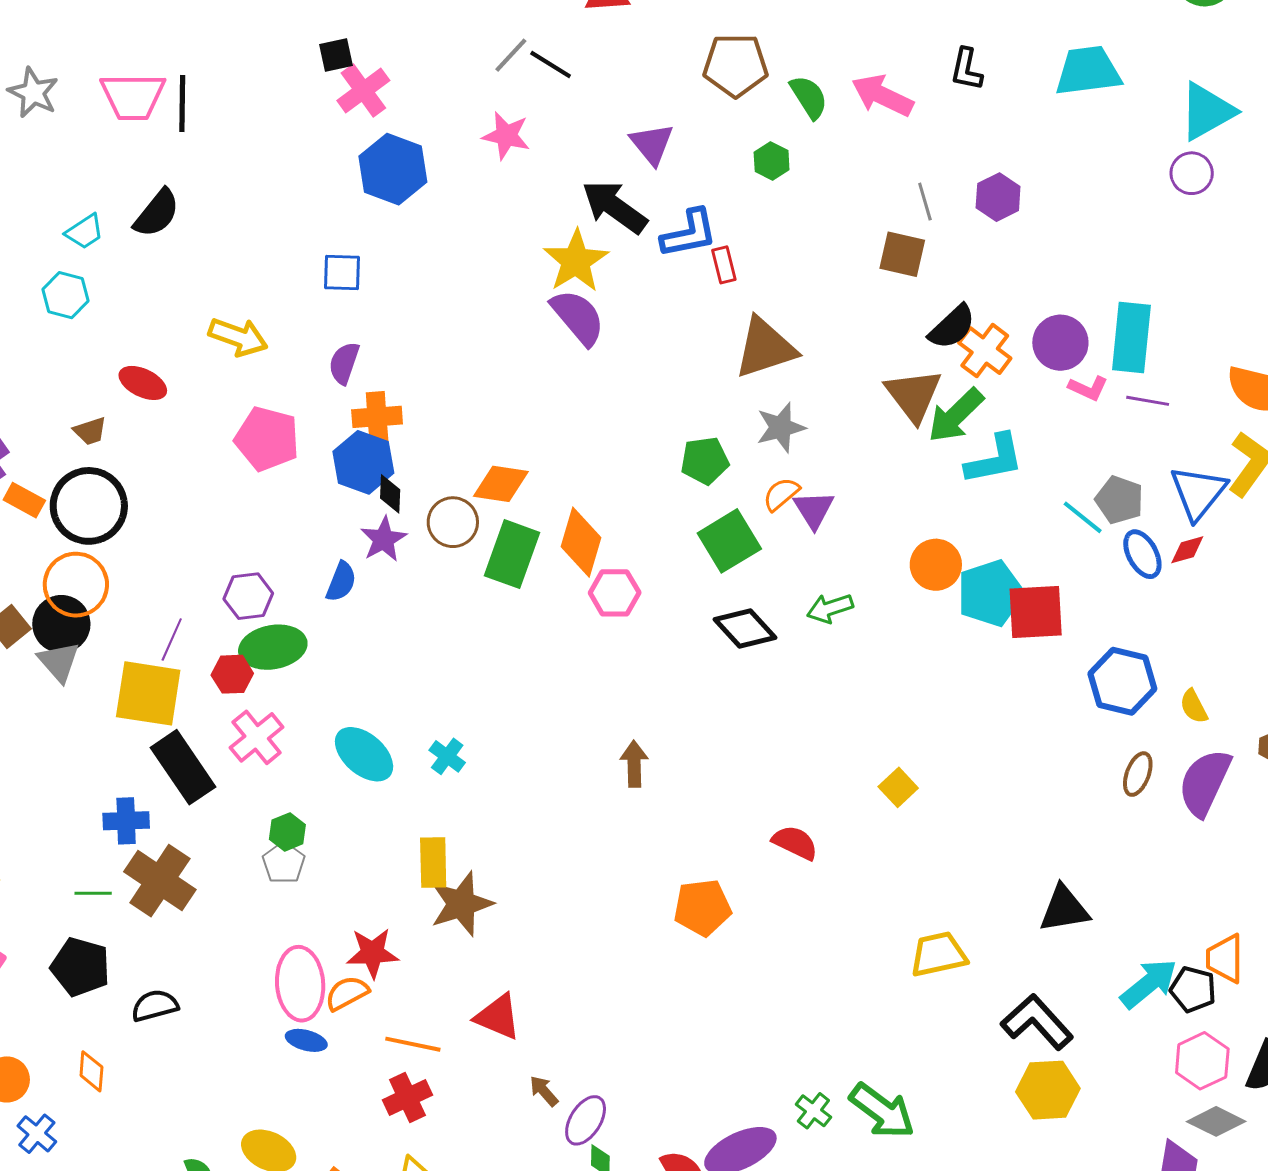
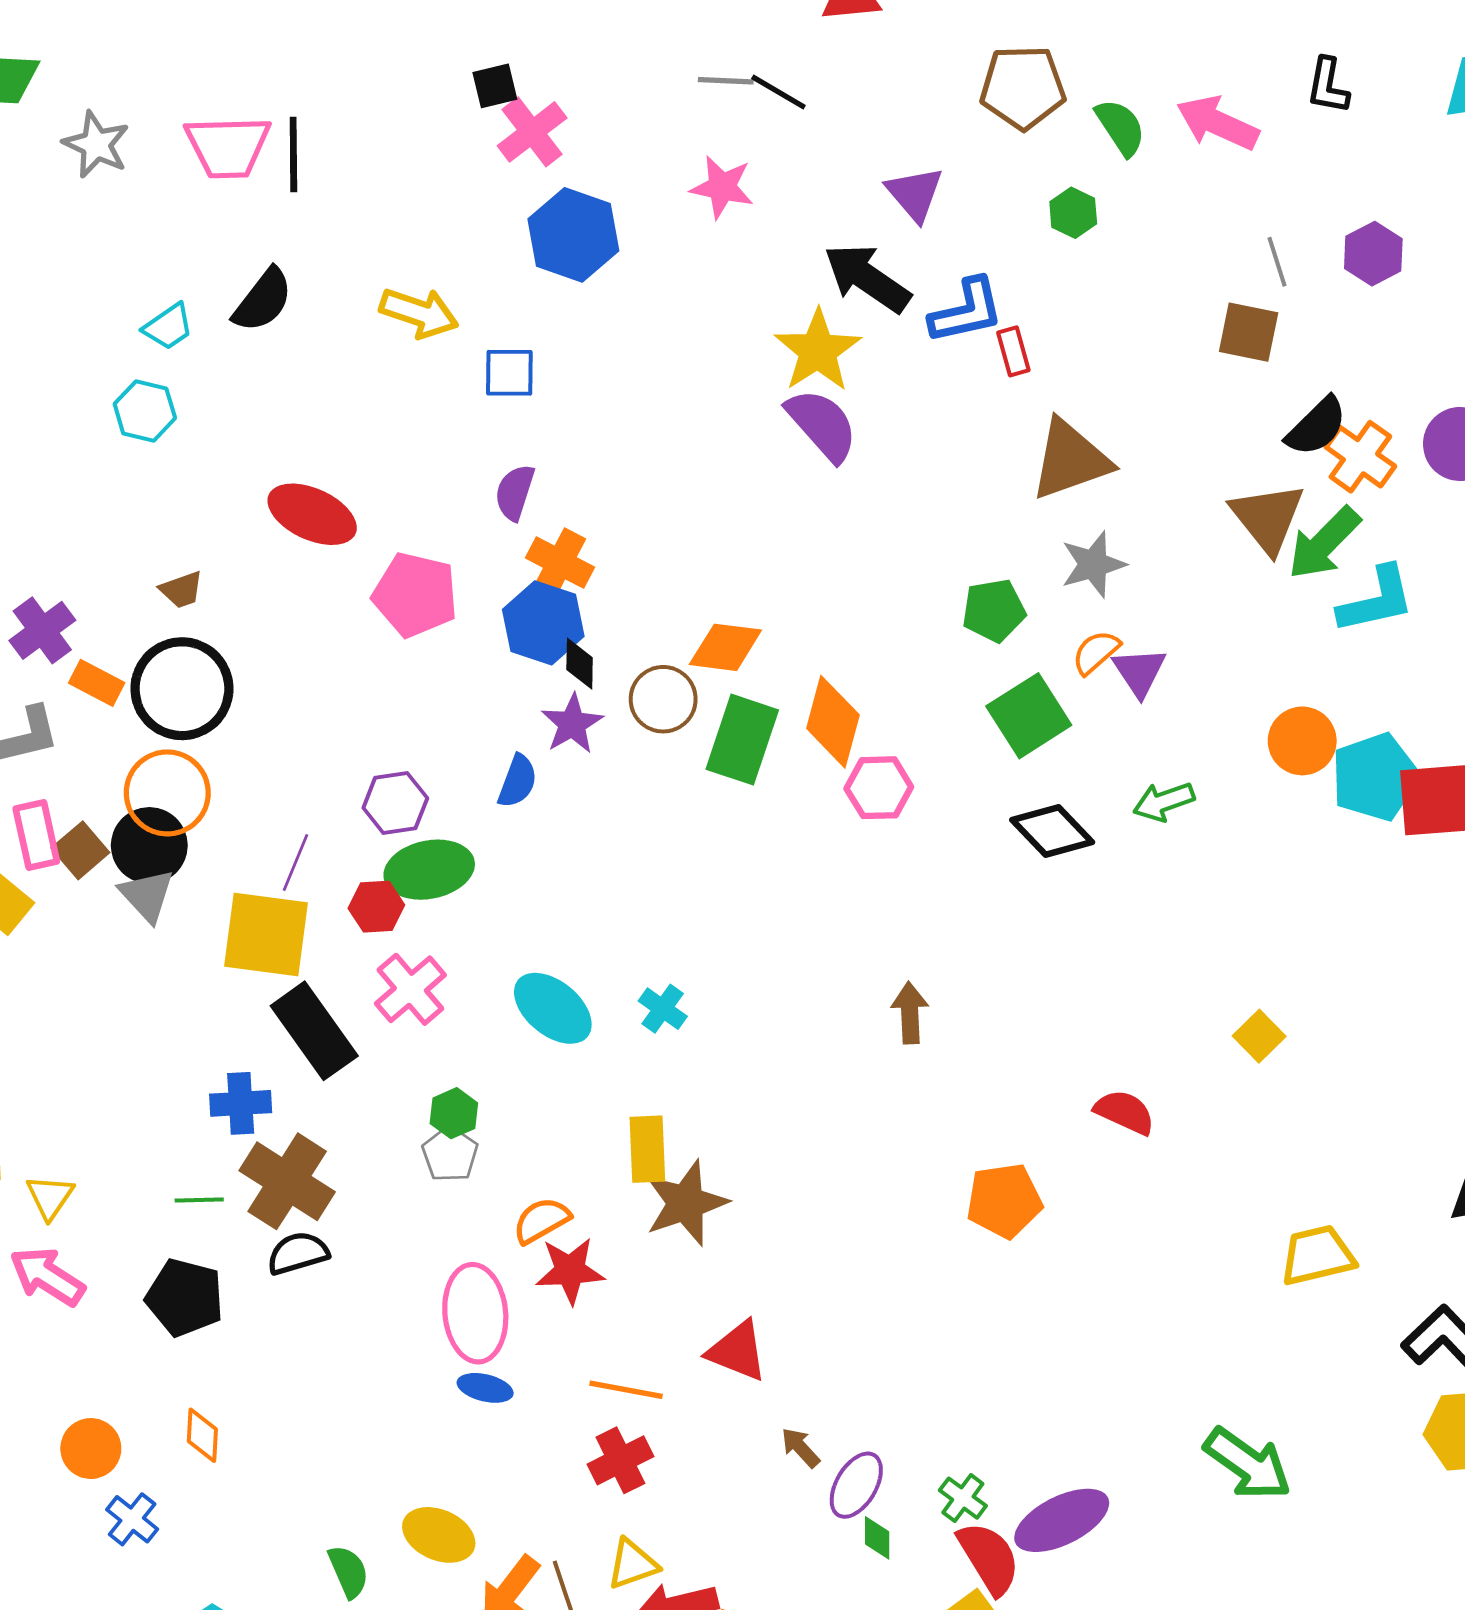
gray line: (511, 55) -> (726, 81), turned 51
yellow arrow: (238, 337) -> (419, 313), moved
red ellipse: (143, 383) -> (312, 514), moved, size x1.4
orange cross: (377, 417) -> (560, 563), turned 33
orange semicircle: (347, 993) -> (541, 1220), moved
black semicircle: (155, 1006) -> (298, 1253), moved
green cross: (813, 1111) -> (963, 1498), moved

